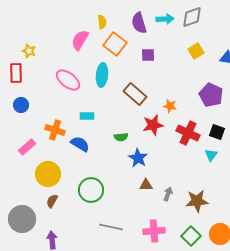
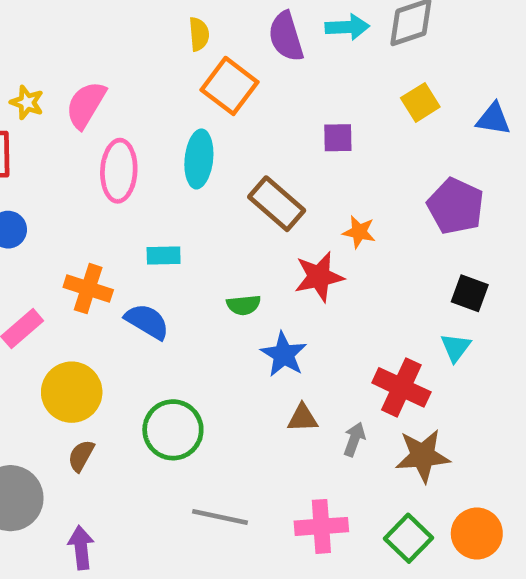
pink semicircle: (80, 40) -> (86, 105), moved
purple square: (148, 55) -> (338, 138), moved
pink ellipse: (68, 80) -> (119, 171), turned 55
red cross: (188, 133) -> (401, 387), moved

